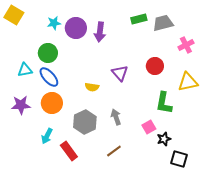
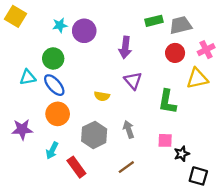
purple arrow: (100, 32) -> (125, 47), moved
red circle: (155, 66) -> (175, 53), moved
yellow triangle: (188, 82) -> (197, 78), moved
green L-shape: (164, 103) -> (167, 102), moved
purple star: (21, 105) -> (22, 129), moved
pink square: (149, 127) -> (165, 140), turned 32

